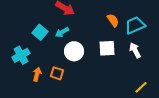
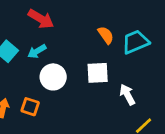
white arrow: (135, 50) -> (127, 95), moved

